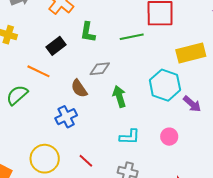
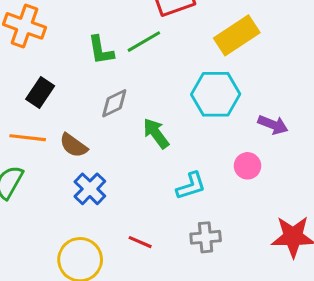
green L-shape: (88, 32) -> (101, 50), moved
brown semicircle: (79, 88) -> (73, 145), moved
purple arrow: (192, 104) -> (273, 125), moved

